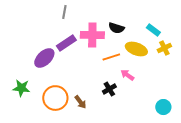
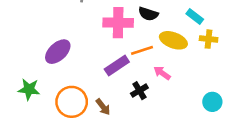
purple rectangle: (66, 43) -> (117, 65), moved
yellow cross: (164, 48) -> (209, 39), turned 32
cyan circle: (163, 107) -> (212, 102), moved

